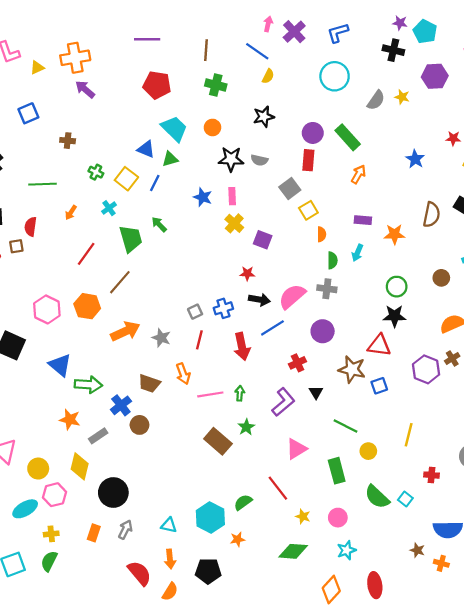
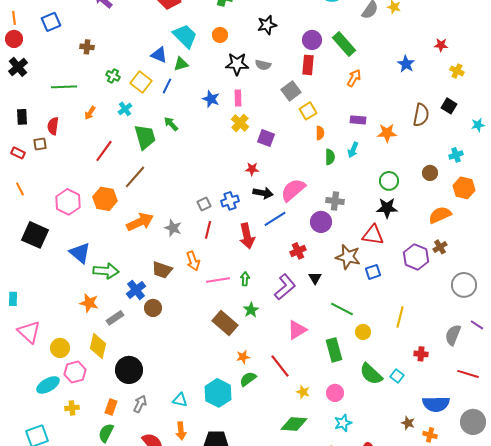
gray cross: (327, 289) -> (335, 201), moved
orange star: (238, 539) -> (243, 357), moved
green semicircle: (49, 561) -> (106, 433), moved

